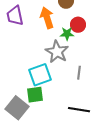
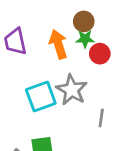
green star: (67, 34) -> (85, 39), moved
cyan square: (40, 75) -> (41, 97), moved

